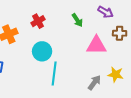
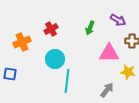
green arrow: (77, 20) -> (90, 28), turned 56
yellow star: (116, 75) -> (128, 72), moved

